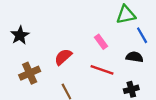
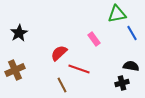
black semicircle: (135, 57) -> (131, 66), moved
red line: (102, 70) -> (79, 69), moved
brown cross: (30, 73) -> (15, 70), moved

